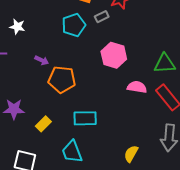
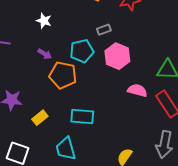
gray rectangle: (102, 17) -> (104, 30), moved
cyan pentagon: (74, 25) -> (82, 51), moved
white star: (17, 27) -> (44, 21), moved

